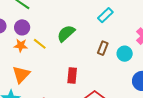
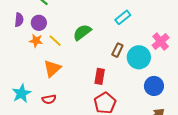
cyan circle: (125, 54) -> (139, 57), size x1.5
orange triangle: (21, 74) -> (52, 68), moved
red rectangle: (72, 76) -> (100, 76), moved

